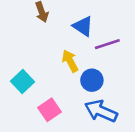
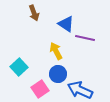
purple line: (107, 44) -> (85, 38), turned 30
blue circle: (92, 80) -> (58, 74), moved

